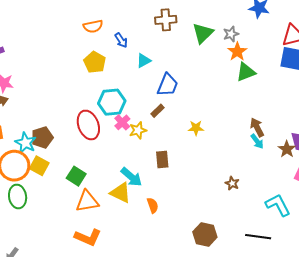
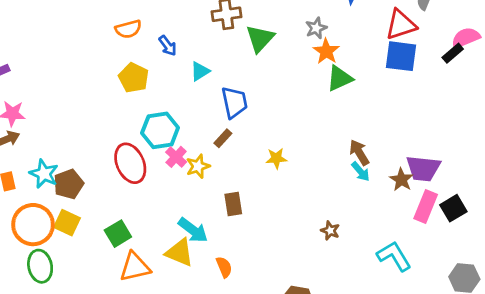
green triangle: (203, 33) -> (260, 38), moved
blue trapezoid: (168, 85) -> (234, 102), turned -30
cyan star: (26, 143) -> (44, 174), moved
green square: (76, 176) -> (118, 234), turned 30

